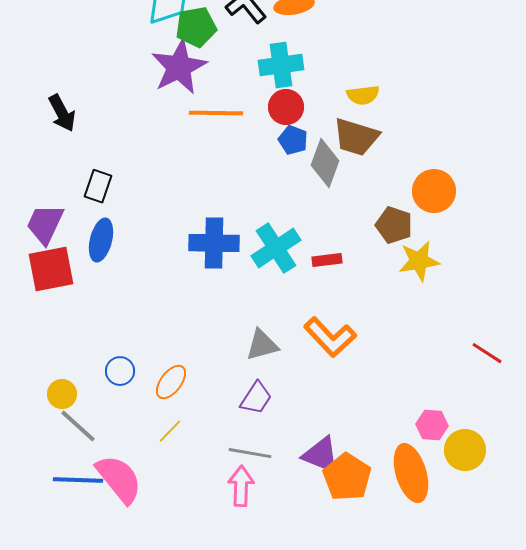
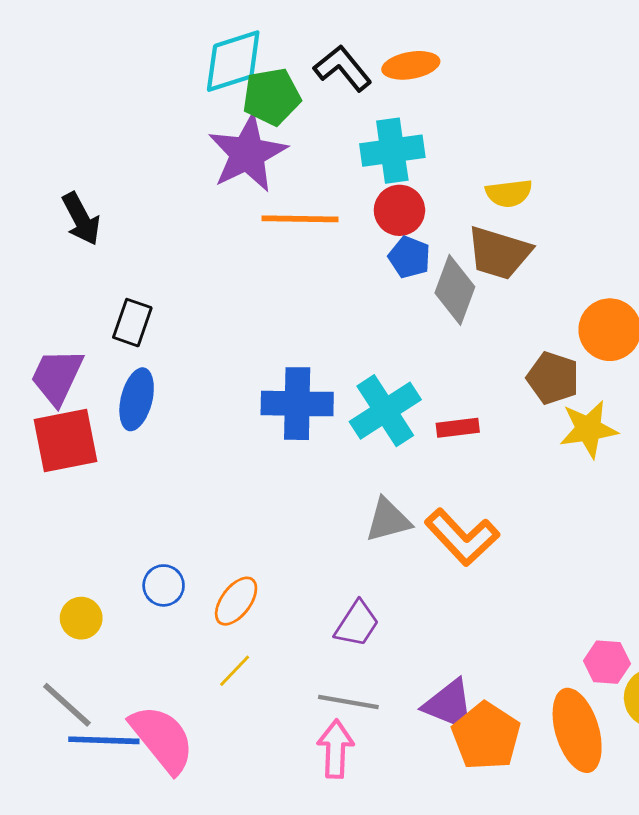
gray triangle: (262, 345) -> (388, 520), moved
gray line: (78, 426) -> (67, 705), moved

